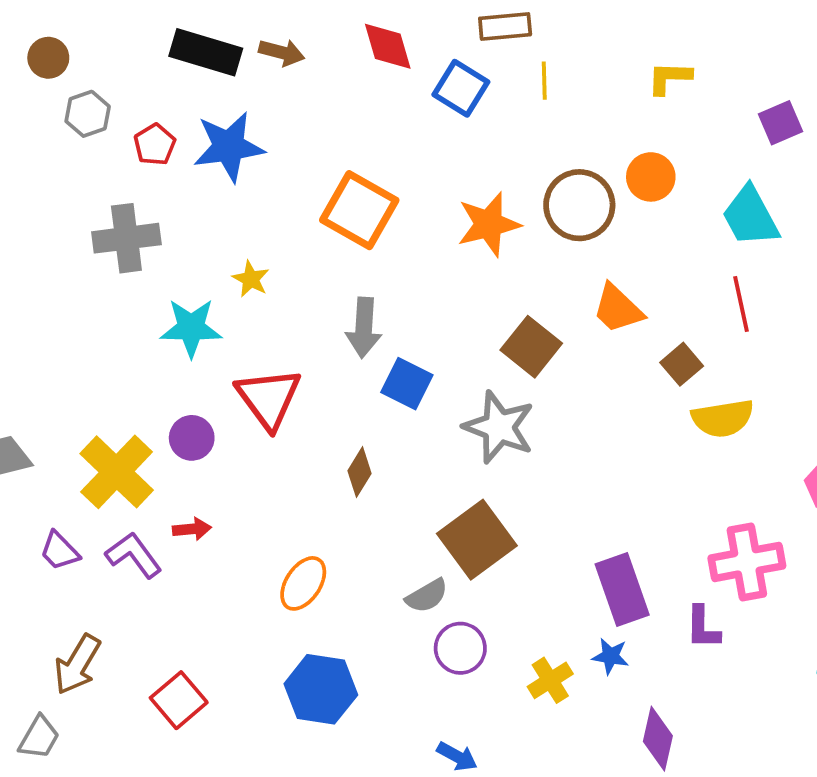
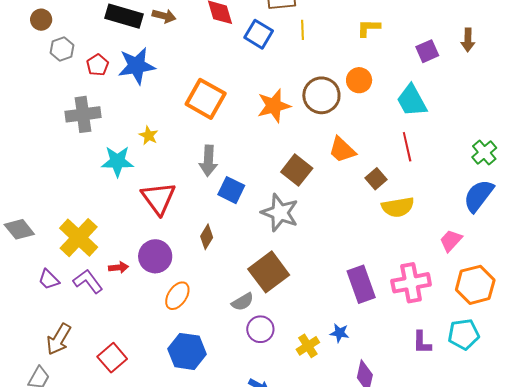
purple circle: (192, 438) -> (155, 256), moved, size x1.4
purple rectangle: (622, 589) -> (361, 284), moved
purple L-shape: (703, 628) -> (422, 342), moved

